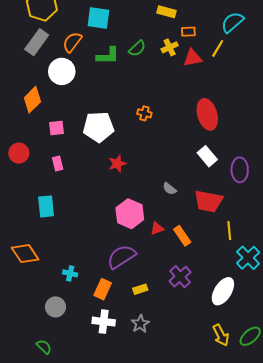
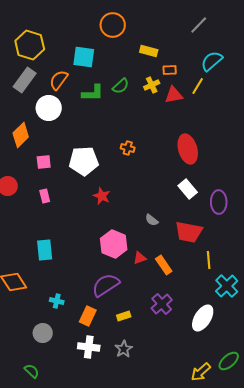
red star: (117, 164) -> (102, 196), turned -30
cyan rectangle: (46, 206) -> (45, 250), moved
yellow arrow: (221, 335) -> (201, 372), moved, turned 75

